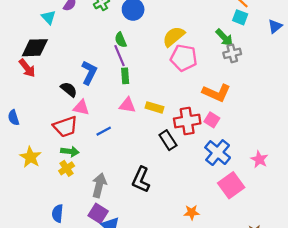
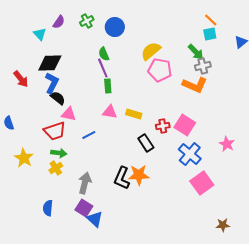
cyan square: (240, 17) -> (210, 34), turned -32
black diamond: (35, 48) -> (50, 63), moved
blue L-shape: (89, 73) -> (52, 83), moved
orange L-shape: (216, 93) -> (195, 85), moved
pink square: (212, 120) -> (185, 125), size x1.5
red cross: (187, 121) -> (163, 126), size x0.6
pink star: (259, 159) -> (227, 144), moved
orange star: (192, 212) -> (139, 175), moved, size x1.5

